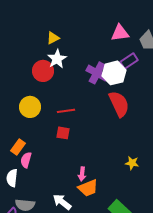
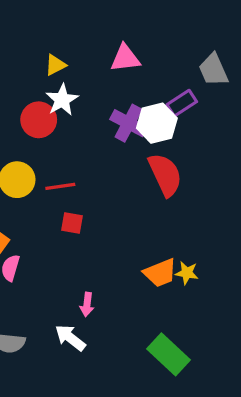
pink triangle: (120, 33) -> (125, 58), moved
red line: (66, 111) -> (60, 186), moved
pink arrow: (82, 174) -> (87, 304), moved
orange trapezoid: (88, 188) -> (160, 273), moved

